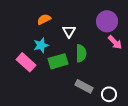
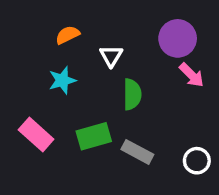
green rectangle: (58, 61) -> (94, 136), moved
pink rectangle: (26, 62) -> (36, 134), moved
white circle: (109, 94) -> (197, 161), moved

